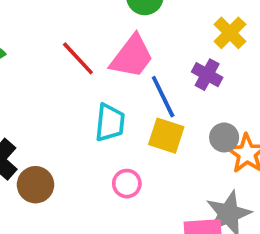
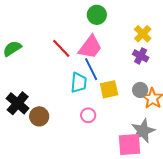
purple cross: (207, 75) -> (141, 56), moved
blue line: (163, 97) -> (91, 69), moved
yellow square: (166, 136) -> (109, 89), turned -30

